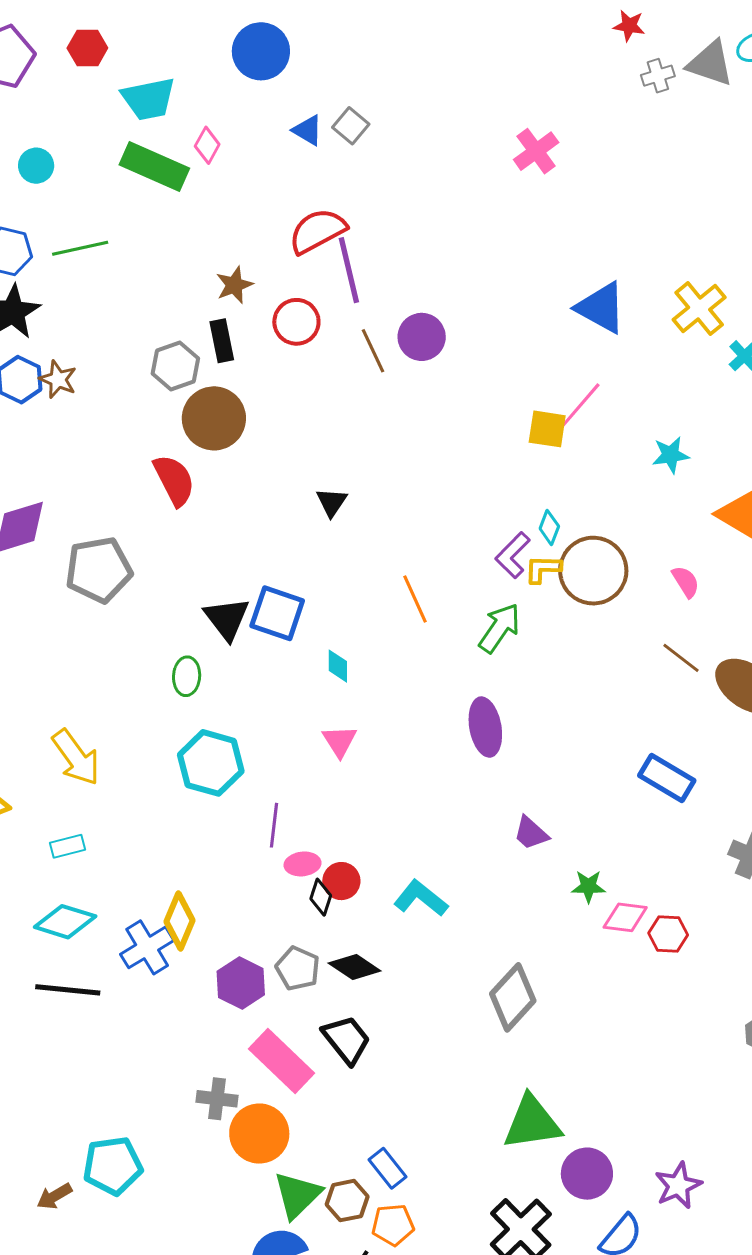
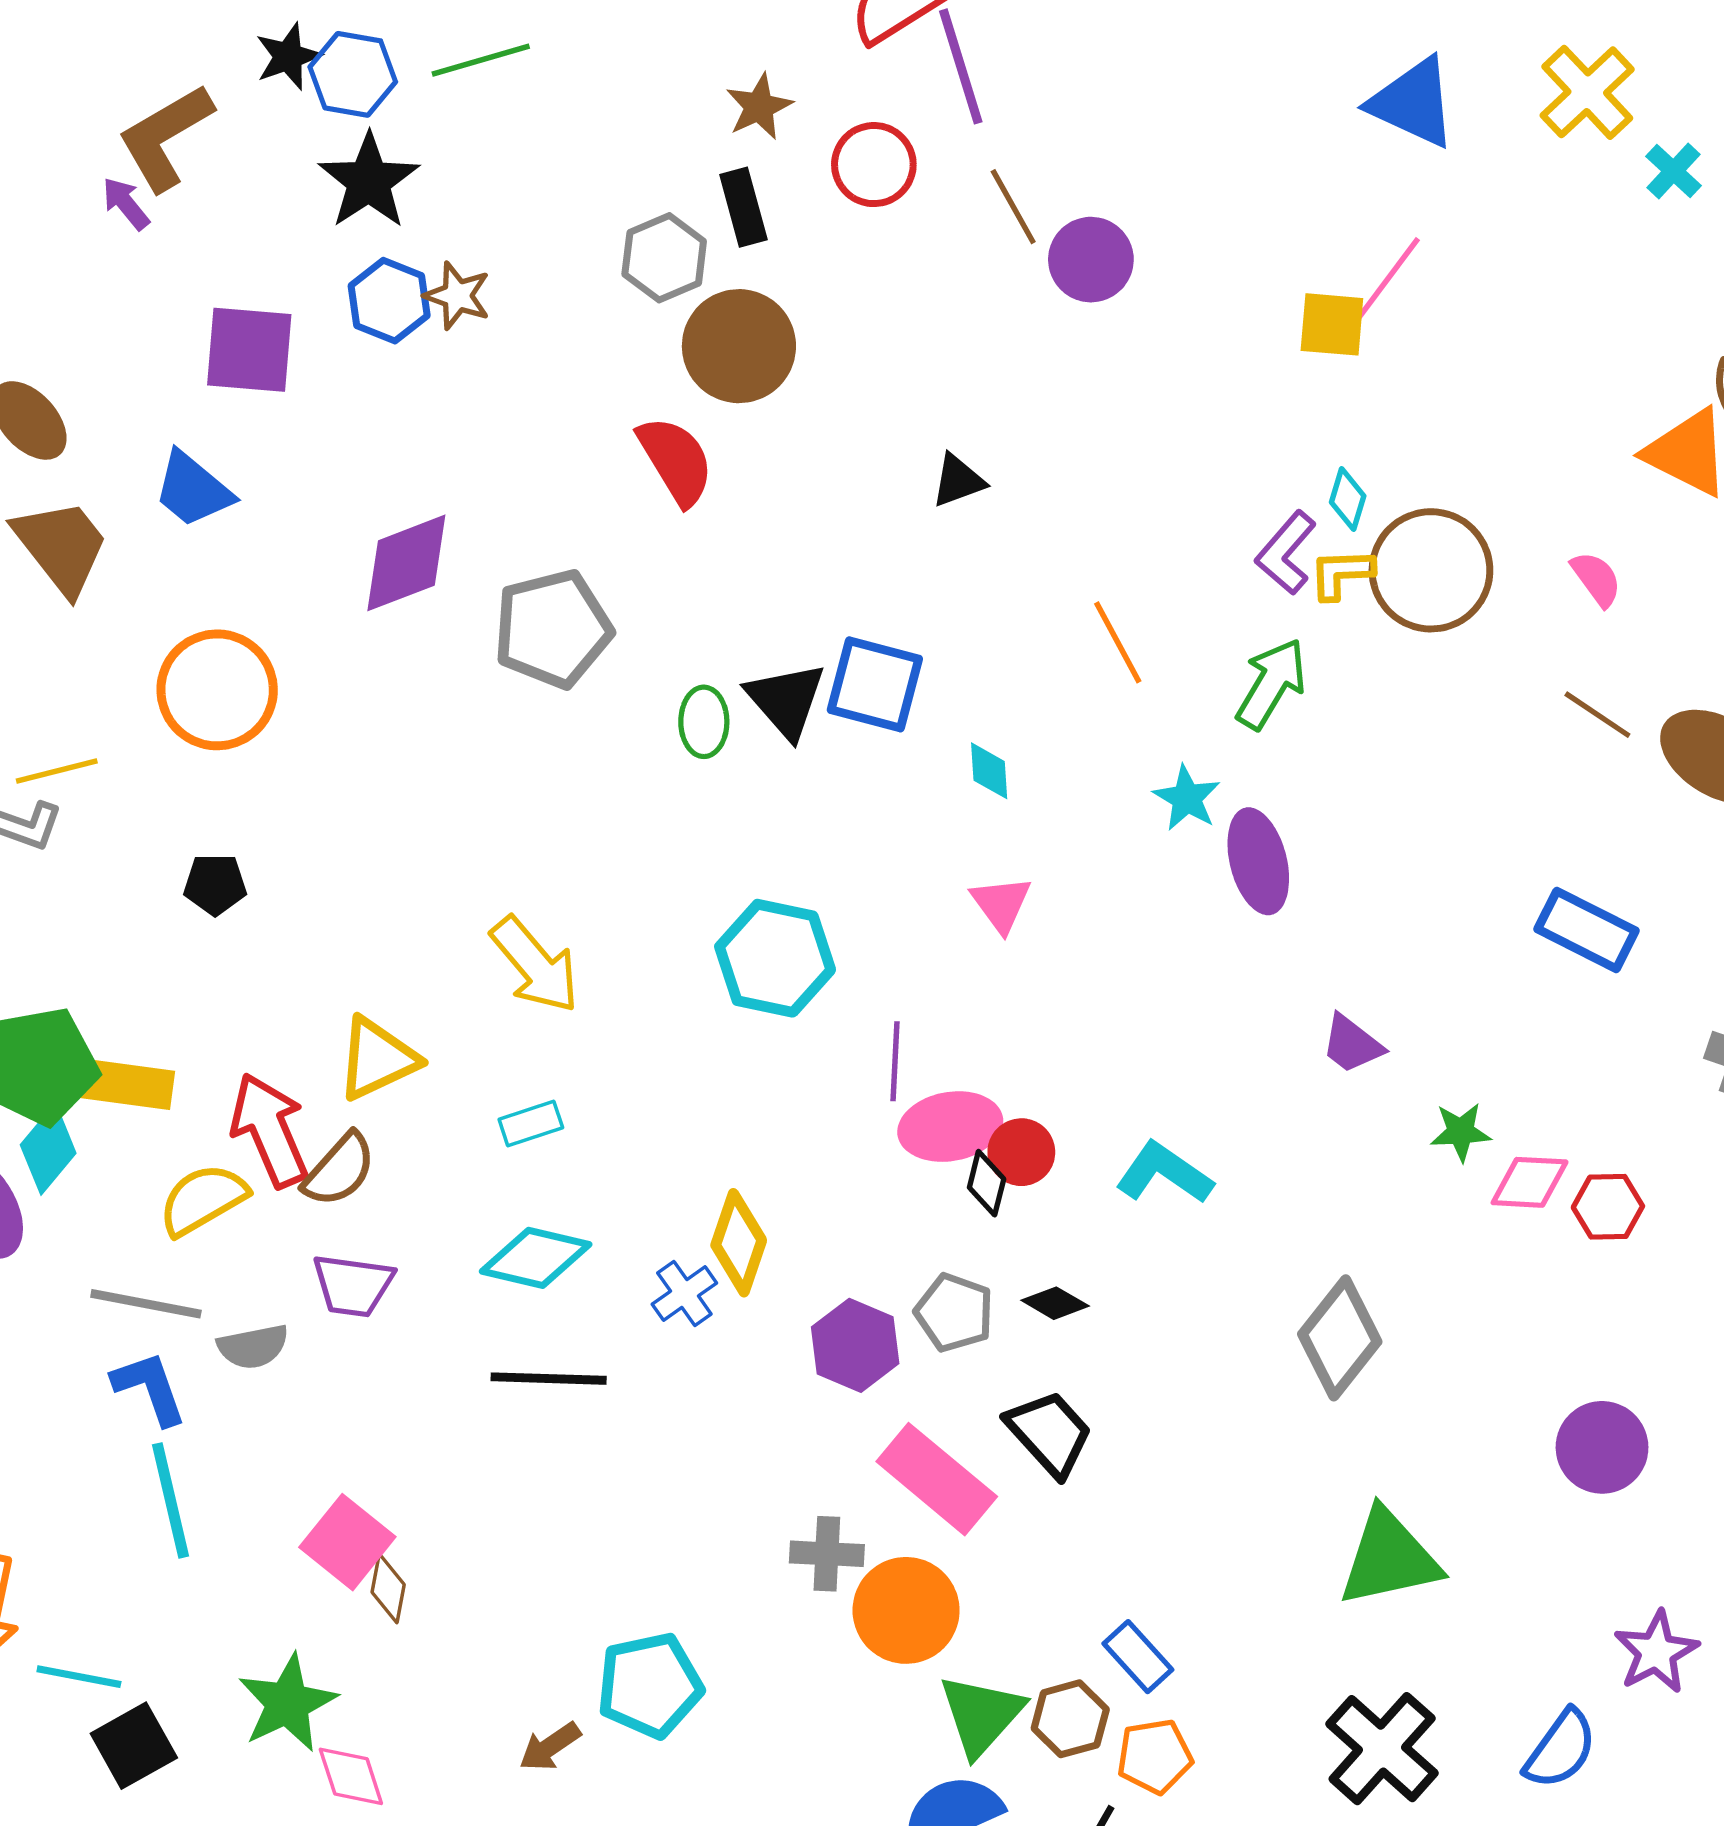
purple circle: (422, 337) -> (1091, 260), moved
cyan star: (671, 455) -> (1187, 798), moved, turned -30
black triangle: (332, 502) -> (958, 481), turned 40
green ellipse: (187, 676) -> (704, 722), moved
pink ellipse: (303, 864) -> (950, 1127), size x1.6
blue cross: (147, 947) -> (684, 1294), size x0.7
black diamond: (355, 967) -> (1055, 1303), size x0.7
purple circle: (587, 1174) -> (1602, 1447), moved

